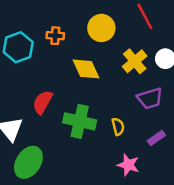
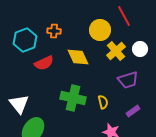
yellow circle: (101, 28) -> (100, 30), moved
red semicircle: (43, 102) -> (44, 63), moved, turned -144

